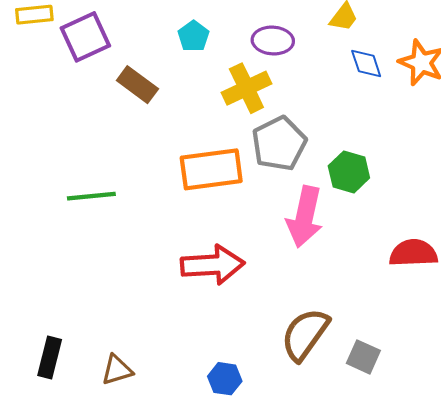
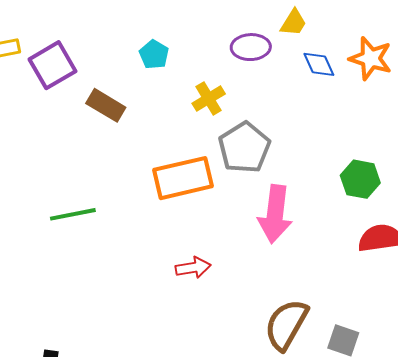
purple ellipse: (273, 41) -> (251, 47), moved
yellow cross: (246, 88) -> (209, 99), size x0.7
green hexagon: (349, 172) -> (360, 179), moved
red arrow: (213, 265) -> (193, 268), size x0.6

